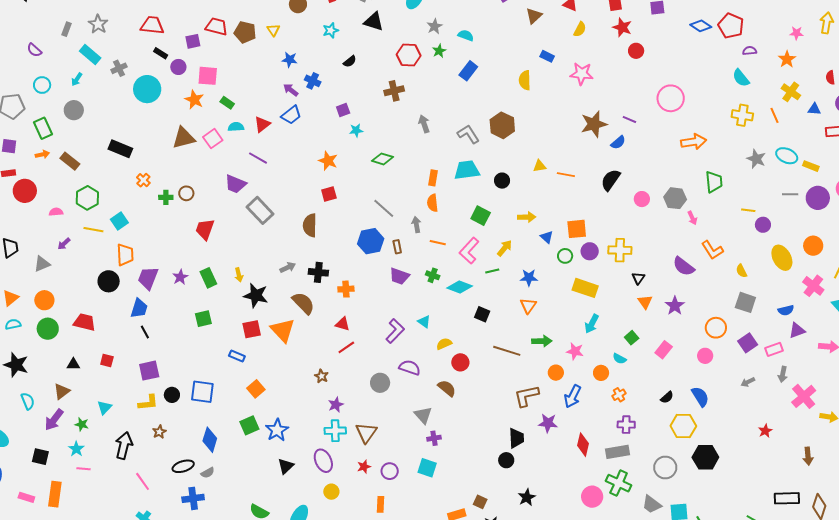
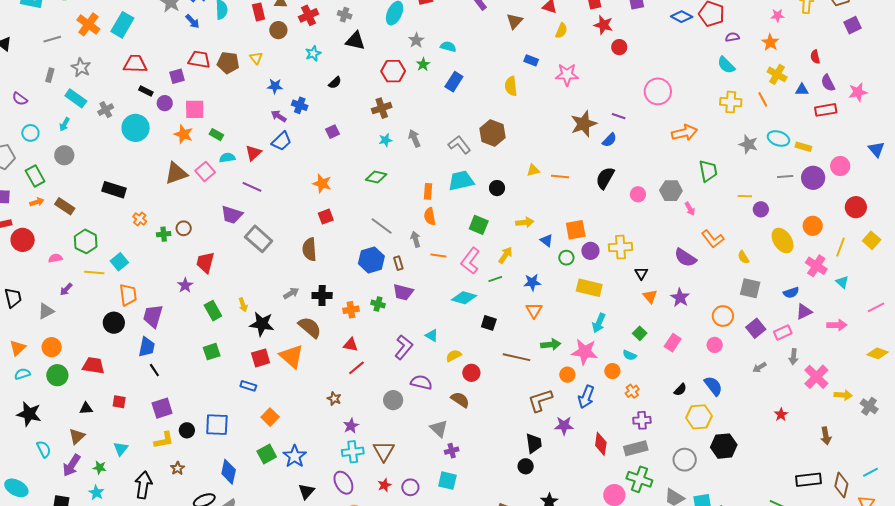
cyan star: (356, 130) -> (385, 140), moved
green cross: (433, 275) -> (378, 304), moved
purple star: (180, 277) -> (185, 285), moved
pink star: (575, 351) -> (585, 352), size x1.5

